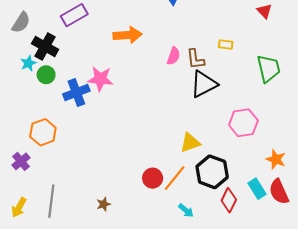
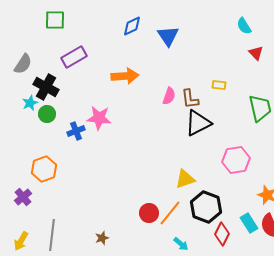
blue cross: (76, 92) -> (76, 131), size x0.7

